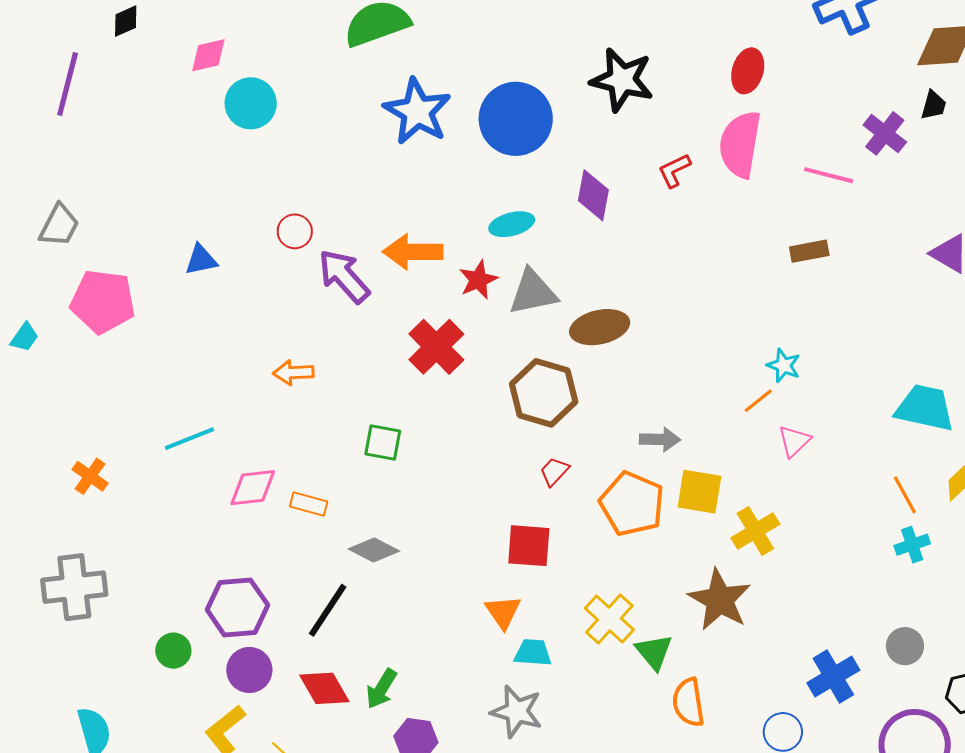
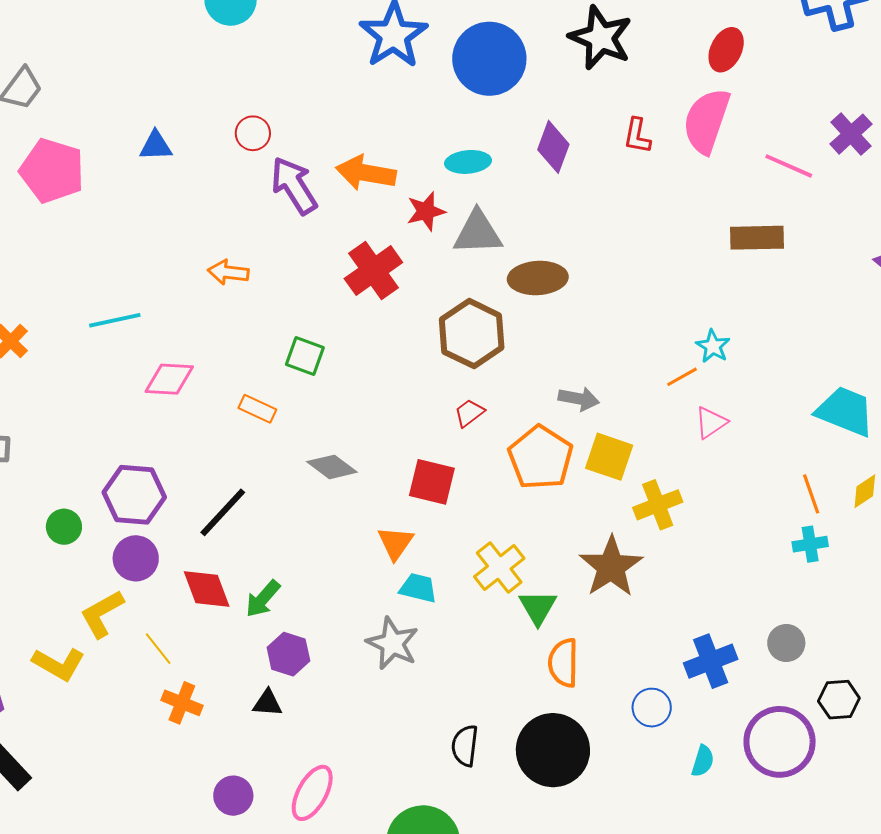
red L-shape: (674, 170) -> (637, 136), turned -63
brown rectangle: (809, 251) -> (757, 238), size x1.4
orange rectangle: (309, 504) -> (257, 409), moved
gray diamond: (374, 550) -> (332, 467), moved

